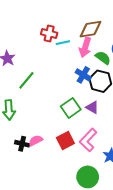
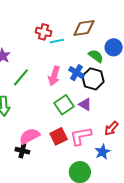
pink arrow: (85, 47) -> (54, 76), moved
pink L-shape: (88, 140) -> (81, 136), turned 35
pink semicircle: (36, 141) -> (29, 136), size x1.5
black cross: (22, 144) -> (22, 151), moved

